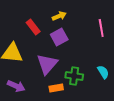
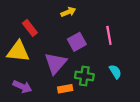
red rectangle: (33, 27) -> (30, 28), moved
pink line: (101, 28) -> (109, 35), moved
purple square: (59, 37) -> (77, 42), moved

